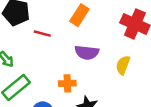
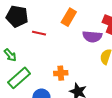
purple semicircle: (87, 52) -> (92, 37), moved

